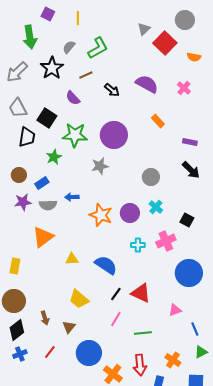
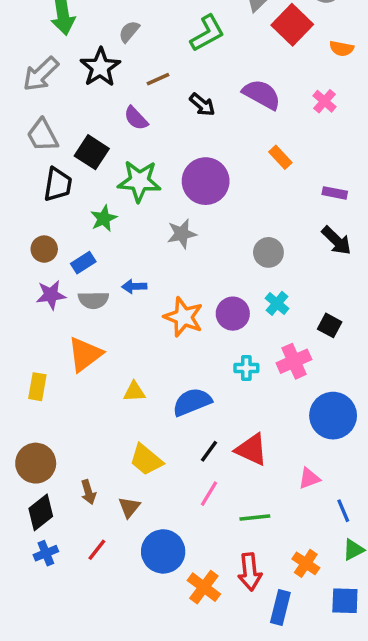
green L-shape: (98, 48) -> (207, 33), moved
blue semicircle: (106, 265) -> (192, 402), turned -55
yellow rectangle: (15, 266) -> (37, 387), moved

